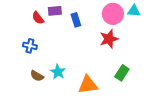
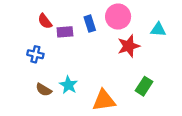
purple rectangle: (55, 11) -> (65, 32), moved
cyan triangle: (134, 11) -> (158, 30), moved
pink circle: (113, 14) -> (118, 17), moved

